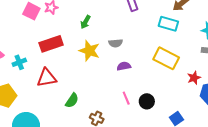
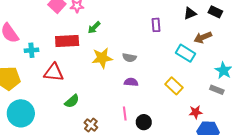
green arrow: (85, 22) -> (94, 28), moved
yellow star: (89, 51) -> (102, 58), turned 30
yellow rectangle: (166, 58) -> (174, 86), size x0.7

